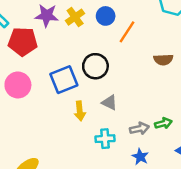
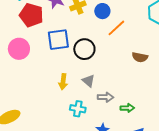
blue square: (64, 80) -> (58, 40), moved
gray arrow: (139, 129) -> (106, 97), moved

